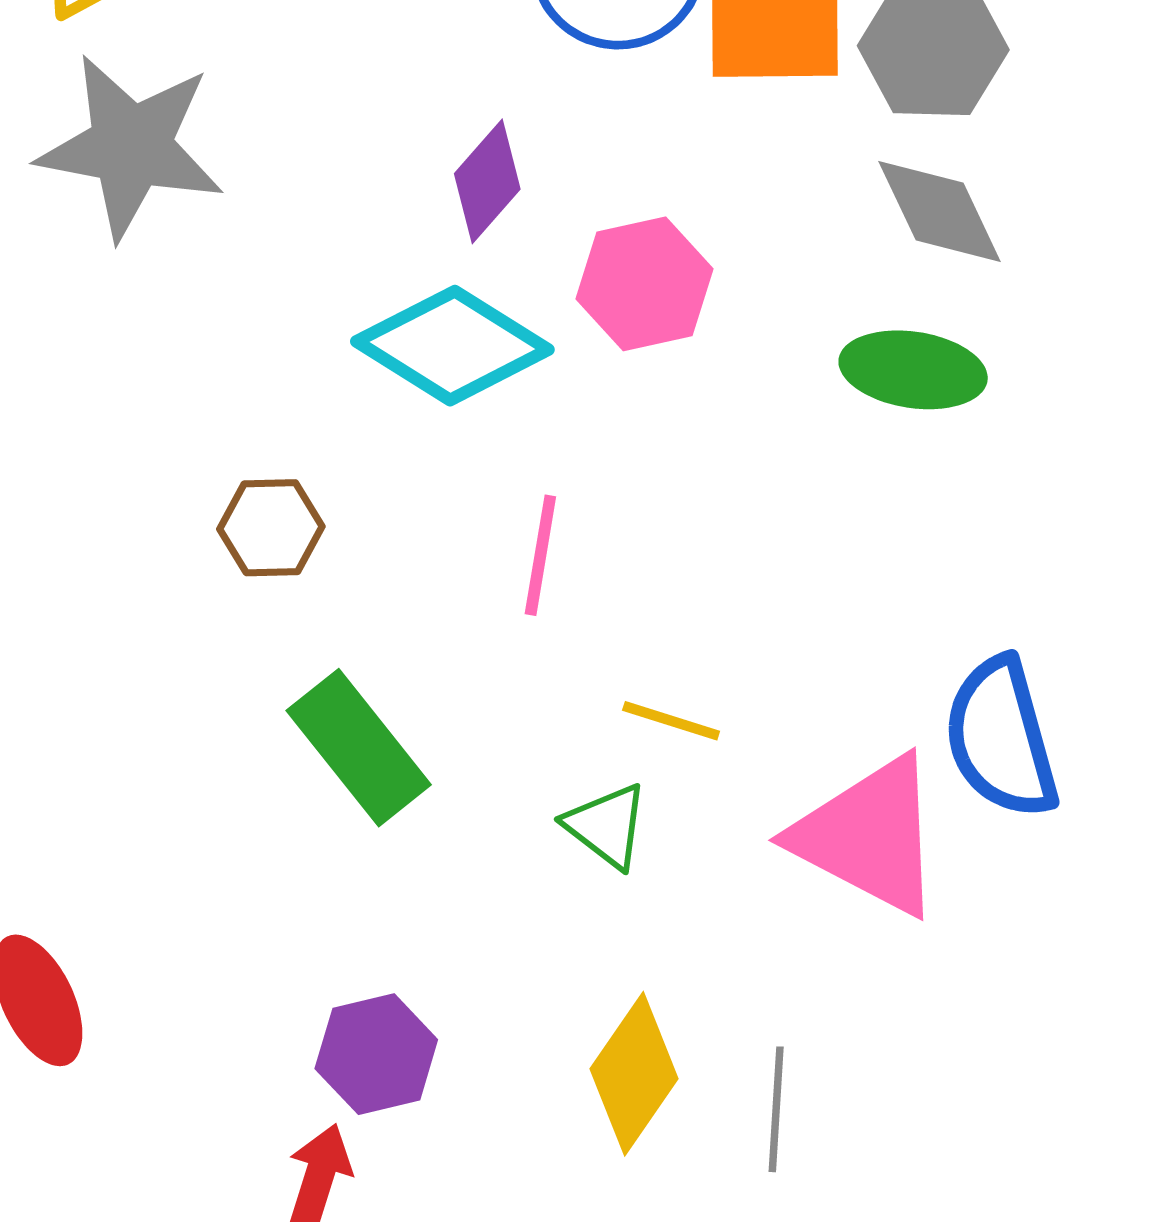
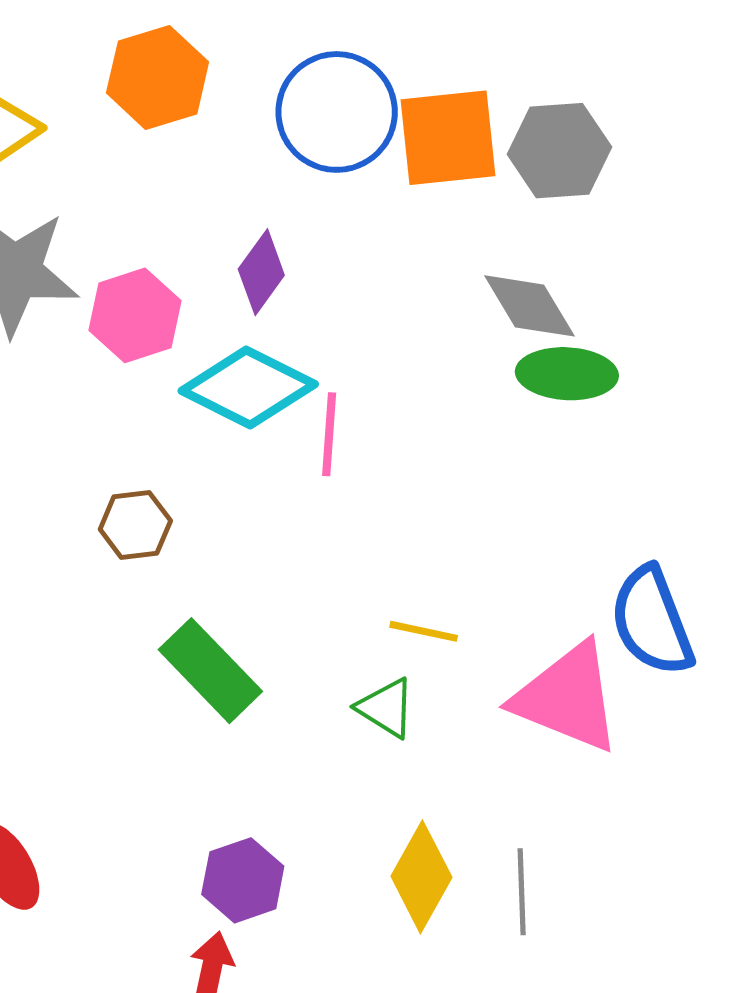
gray diamond: (940, 212) -> (530, 306), moved
pink hexagon: (645, 284) -> (135, 315), moved
pink line: (540, 555) -> (329, 434), moved

